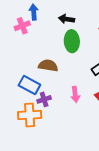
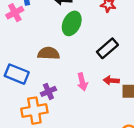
green ellipse: (72, 41) -> (72, 23), turned 35
blue rectangle: (29, 85) -> (17, 74), moved

